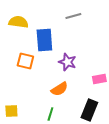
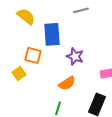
yellow semicircle: (18, 22) -> (26, 16), turned 30
yellow square: (11, 111) -> (19, 73), moved, turned -32

